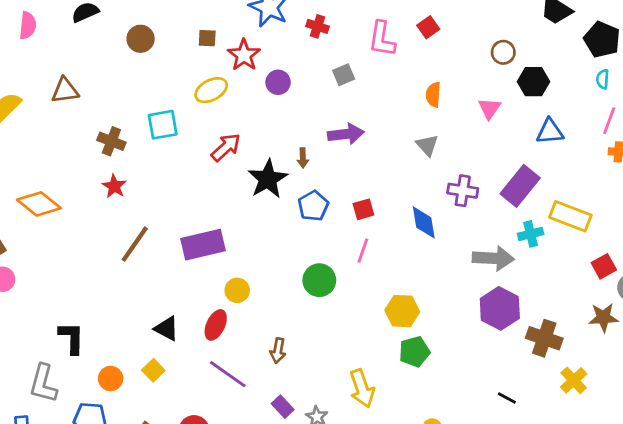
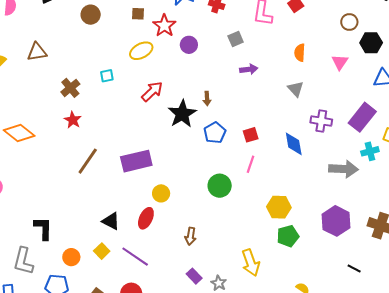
cyan square: (163, 125) -> (107, 76), size x0.6
purple arrow: (346, 134) -> (249, 69), moved, size x0.7
brown cross: (111, 141) -> (70, 88), turned 30
purple hexagon: (500, 308) -> (336, 221), moved
purple line: (228, 374) -> (135, 257), moved

